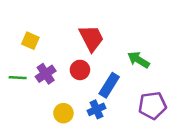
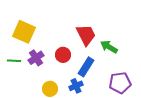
red trapezoid: (91, 38) -> (86, 35), moved
yellow square: (30, 41) -> (24, 32), size x1.6

